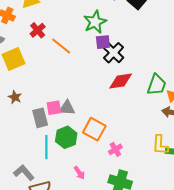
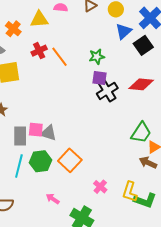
green star: (95, 22) -> (97, 57), size x0.7
orange line: (61, 46) -> (60, 57), moved
red diamond: (121, 81) -> (141, 84), moved
pink cross: (115, 149) -> (100, 187), moved, turned -32
pink arrow: (79, 173) -> (53, 199), moved, turned 144

